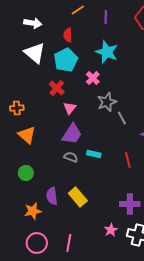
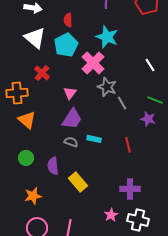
pink cross: (93, 78) -> (93, 63), size x1.6
red cross: (57, 88) -> (42, 73), moved
gray star: (107, 102) -> (107, 87), turned -30
orange cross: (17, 108) -> (17, 93), size x1.5
purple semicircle: (52, 196) -> (53, 166), moved

